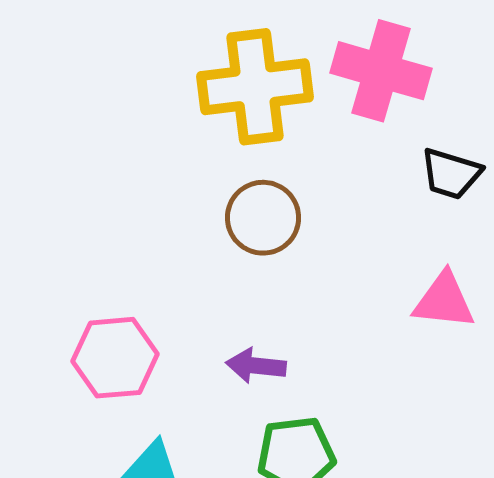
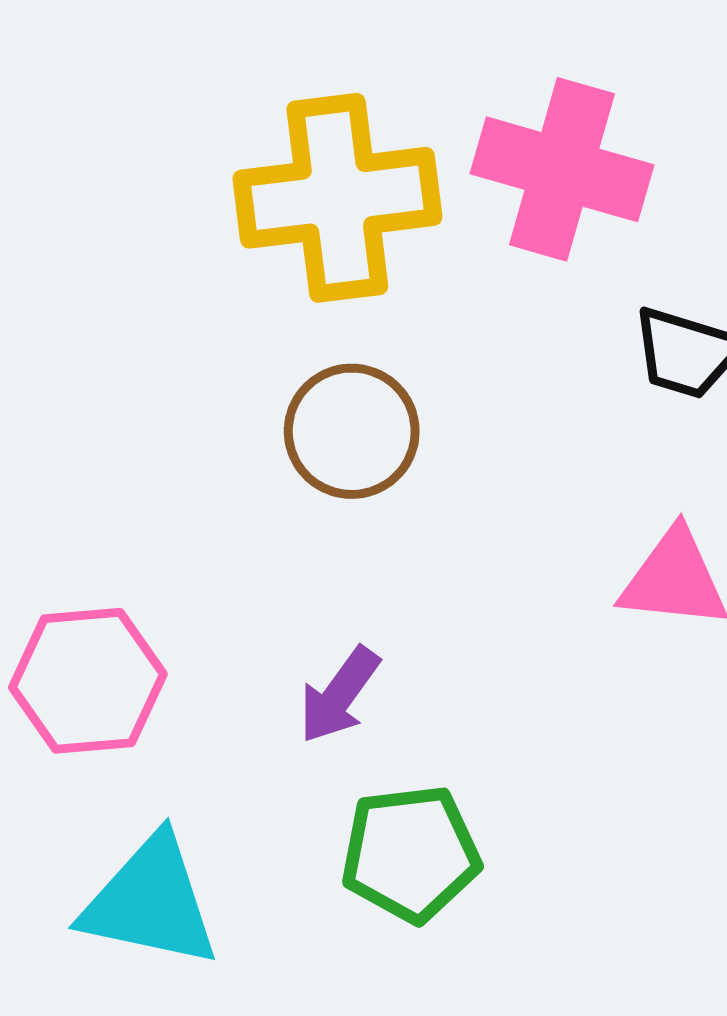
purple arrow: (256, 366) -> (339, 695), turned -60

